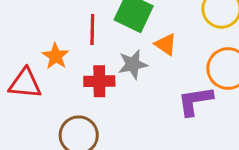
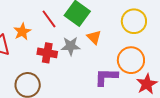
red line: (92, 29) -> (49, 19), turned -48

